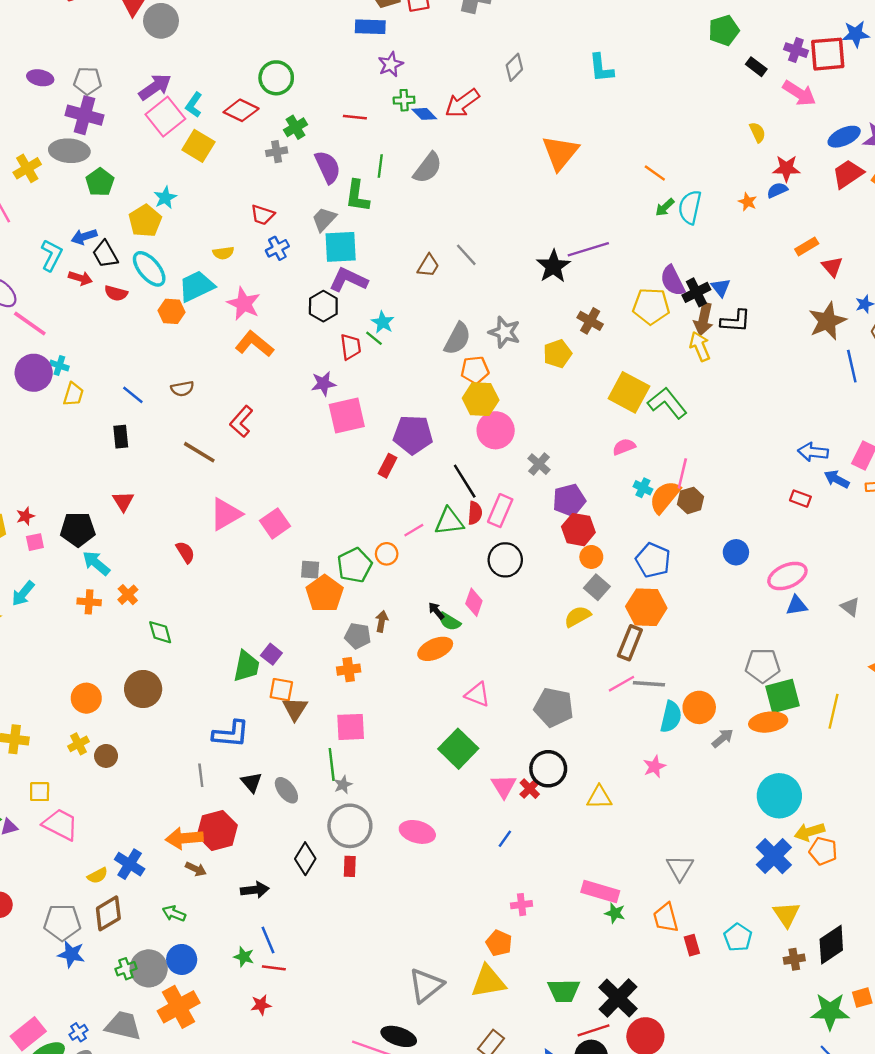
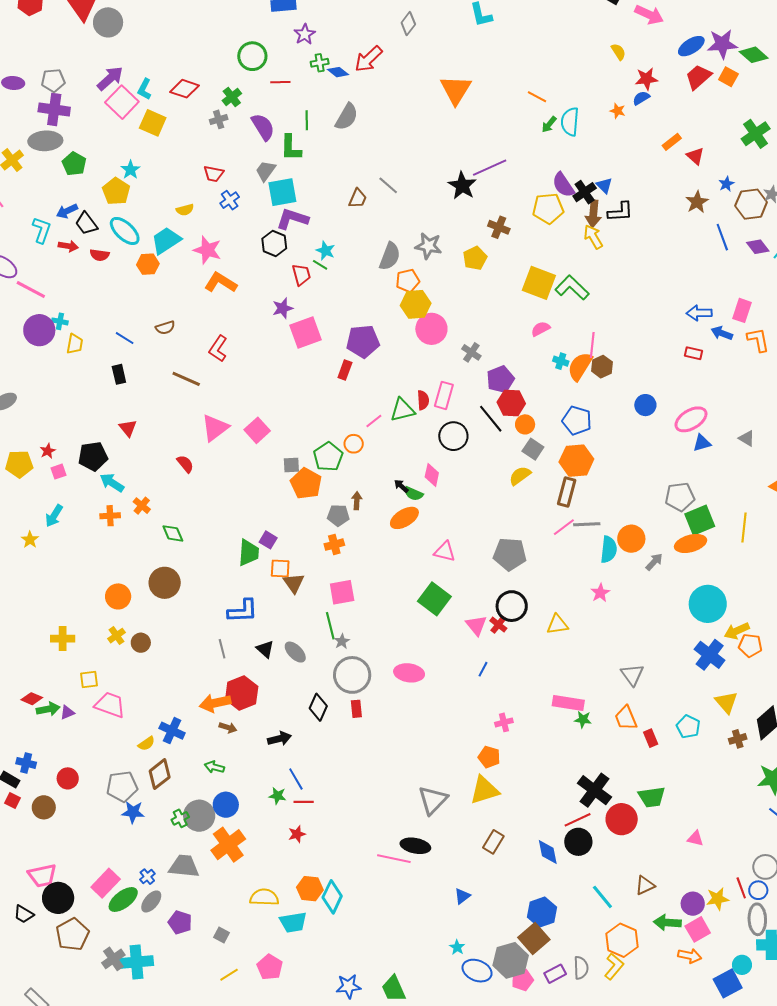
green circle: (276, 78) -> (252, 56), moved
brown star: (827, 321) -> (697, 202), size x0.7
black line: (465, 481) -> (491, 419), moved
green trapezoid: (564, 991) -> (652, 797), moved

